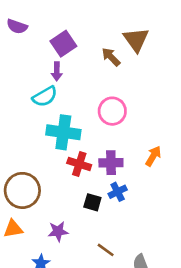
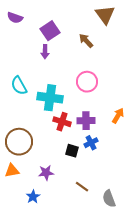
brown triangle: (136, 40) -> (105, 15), moved
cyan semicircle: (45, 97) -> (19, 86), moved, turned 90

